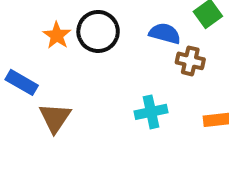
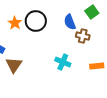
blue semicircle: (165, 33) -> (70, 22), turned -126
cyan cross: (151, 112) -> (63, 62), turned 35

